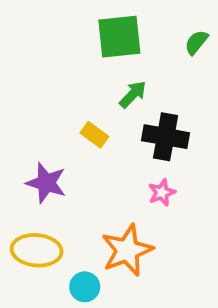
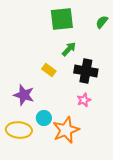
cyan circle: (85, 287) -> (44, 118), moved

